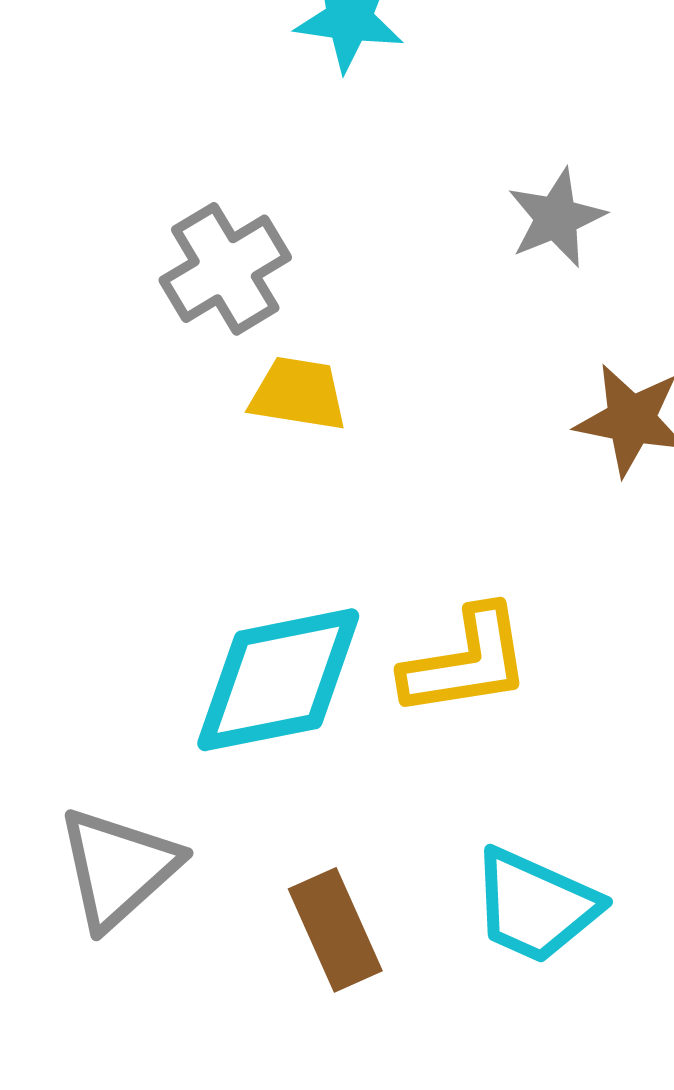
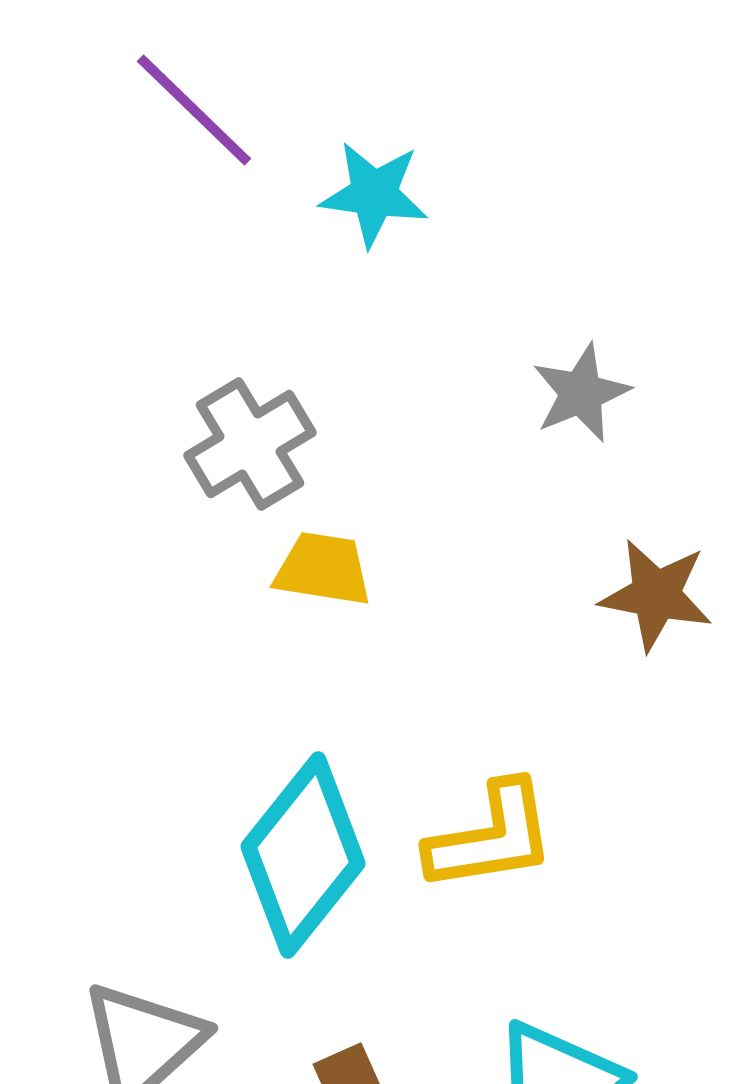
cyan diamond: (278, 680) -> (303, 855), turned -40

